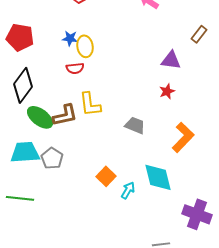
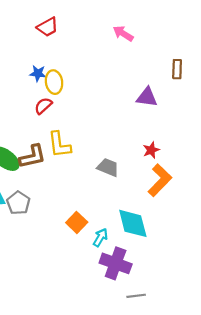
brown rectangle: (199, 34) -> (177, 69), turned -36
red semicircle: (75, 68) -> (43, 106), turned 144
red star: (167, 91) -> (151, 150), moved
purple cross: (197, 214) -> (116, 263), moved

